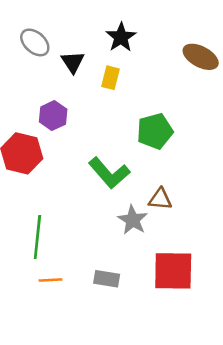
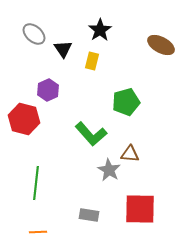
orange line: (50, 280) -> (38, 232), moved

